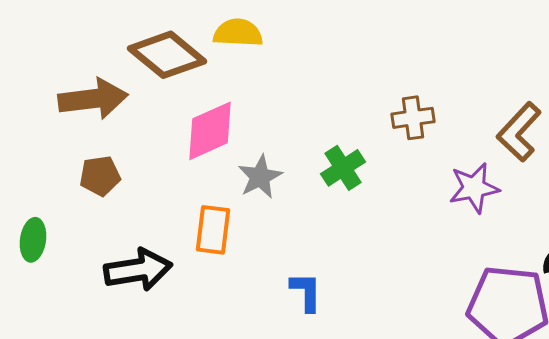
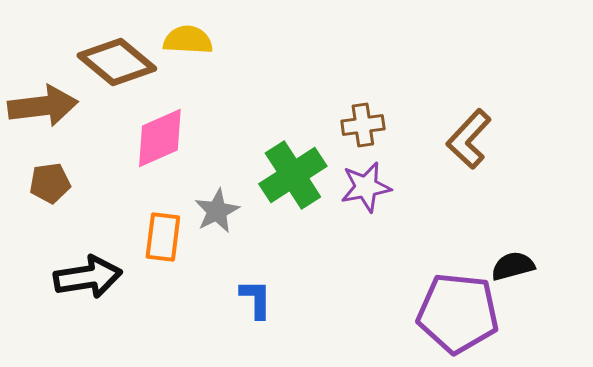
green cross: (343, 168) -> (293, 175), size x1.5
gray star: (260, 177) -> (217, 211), moved
purple star: (474, 188) -> (366, 187), moved

